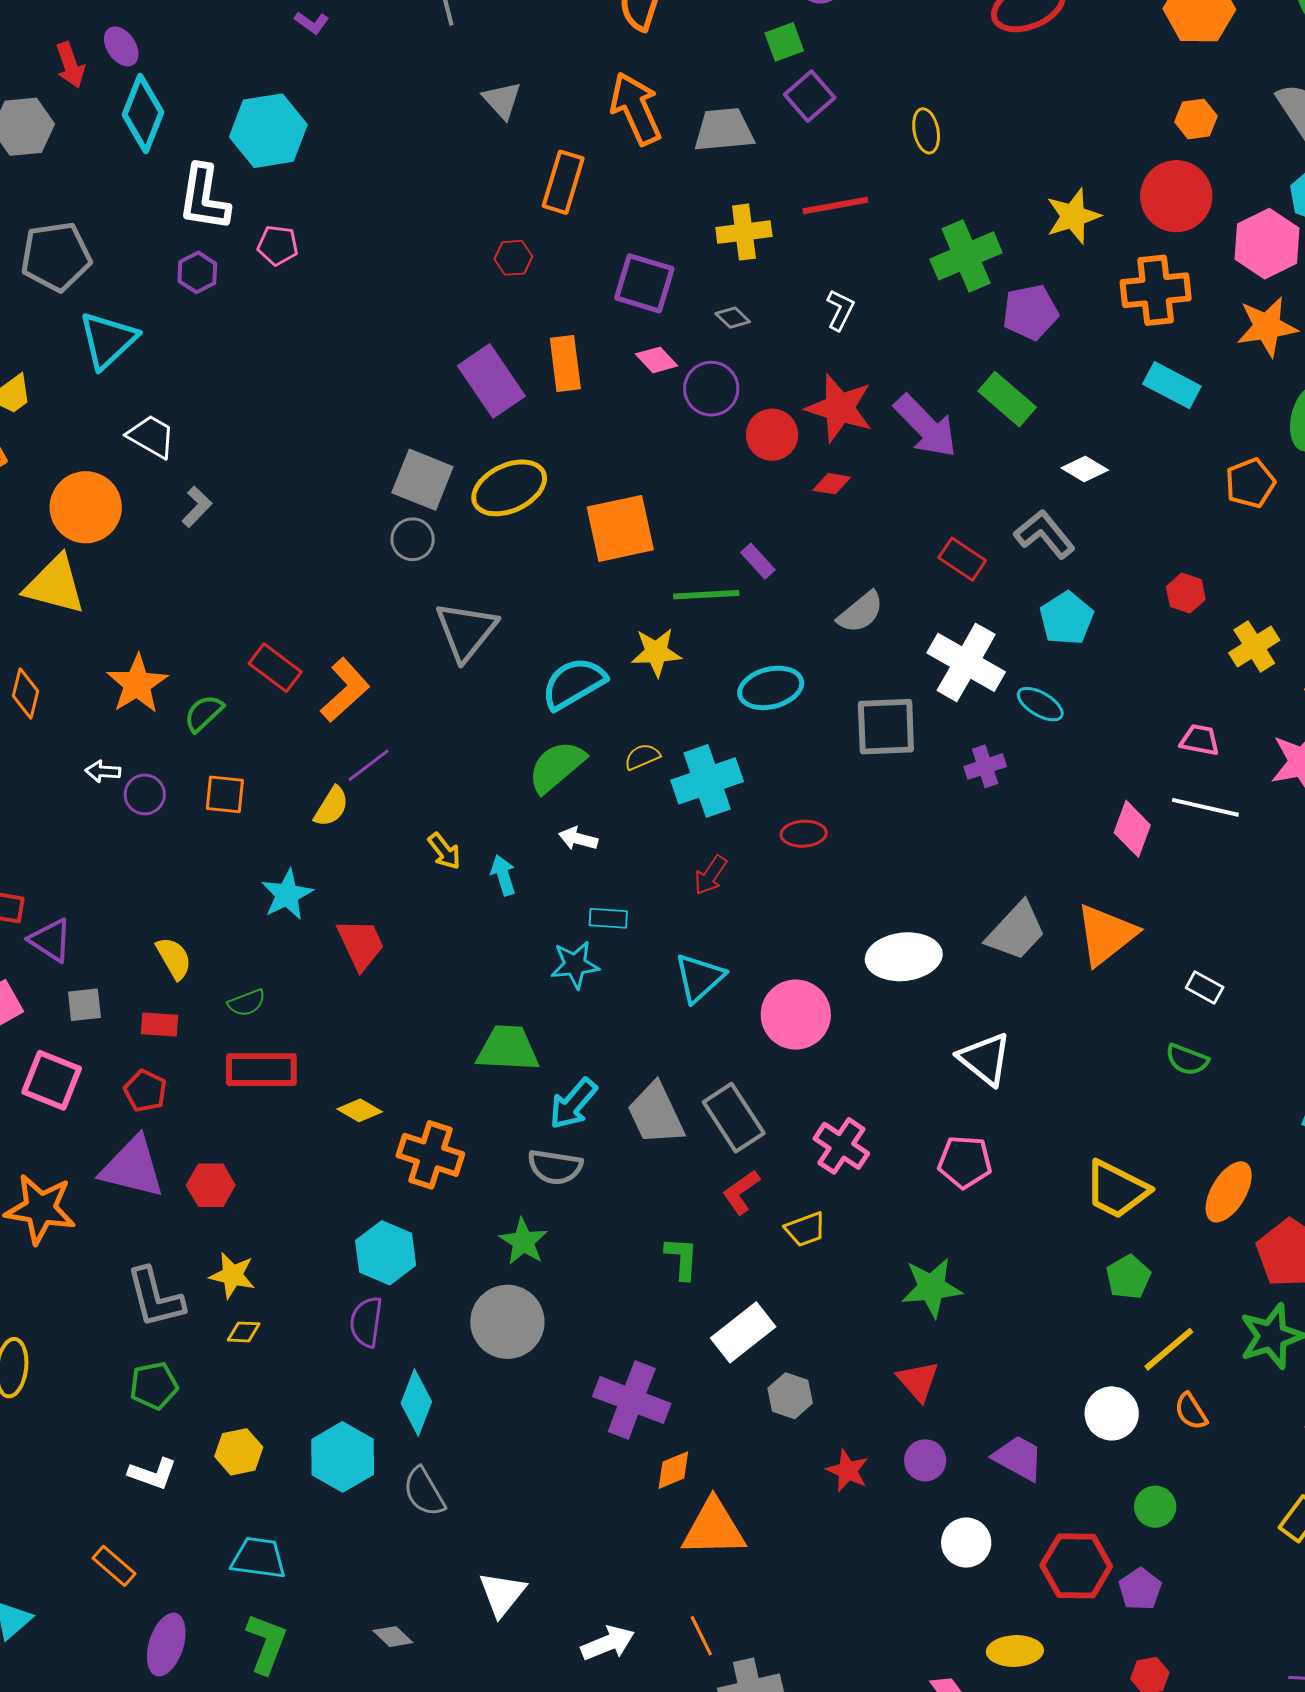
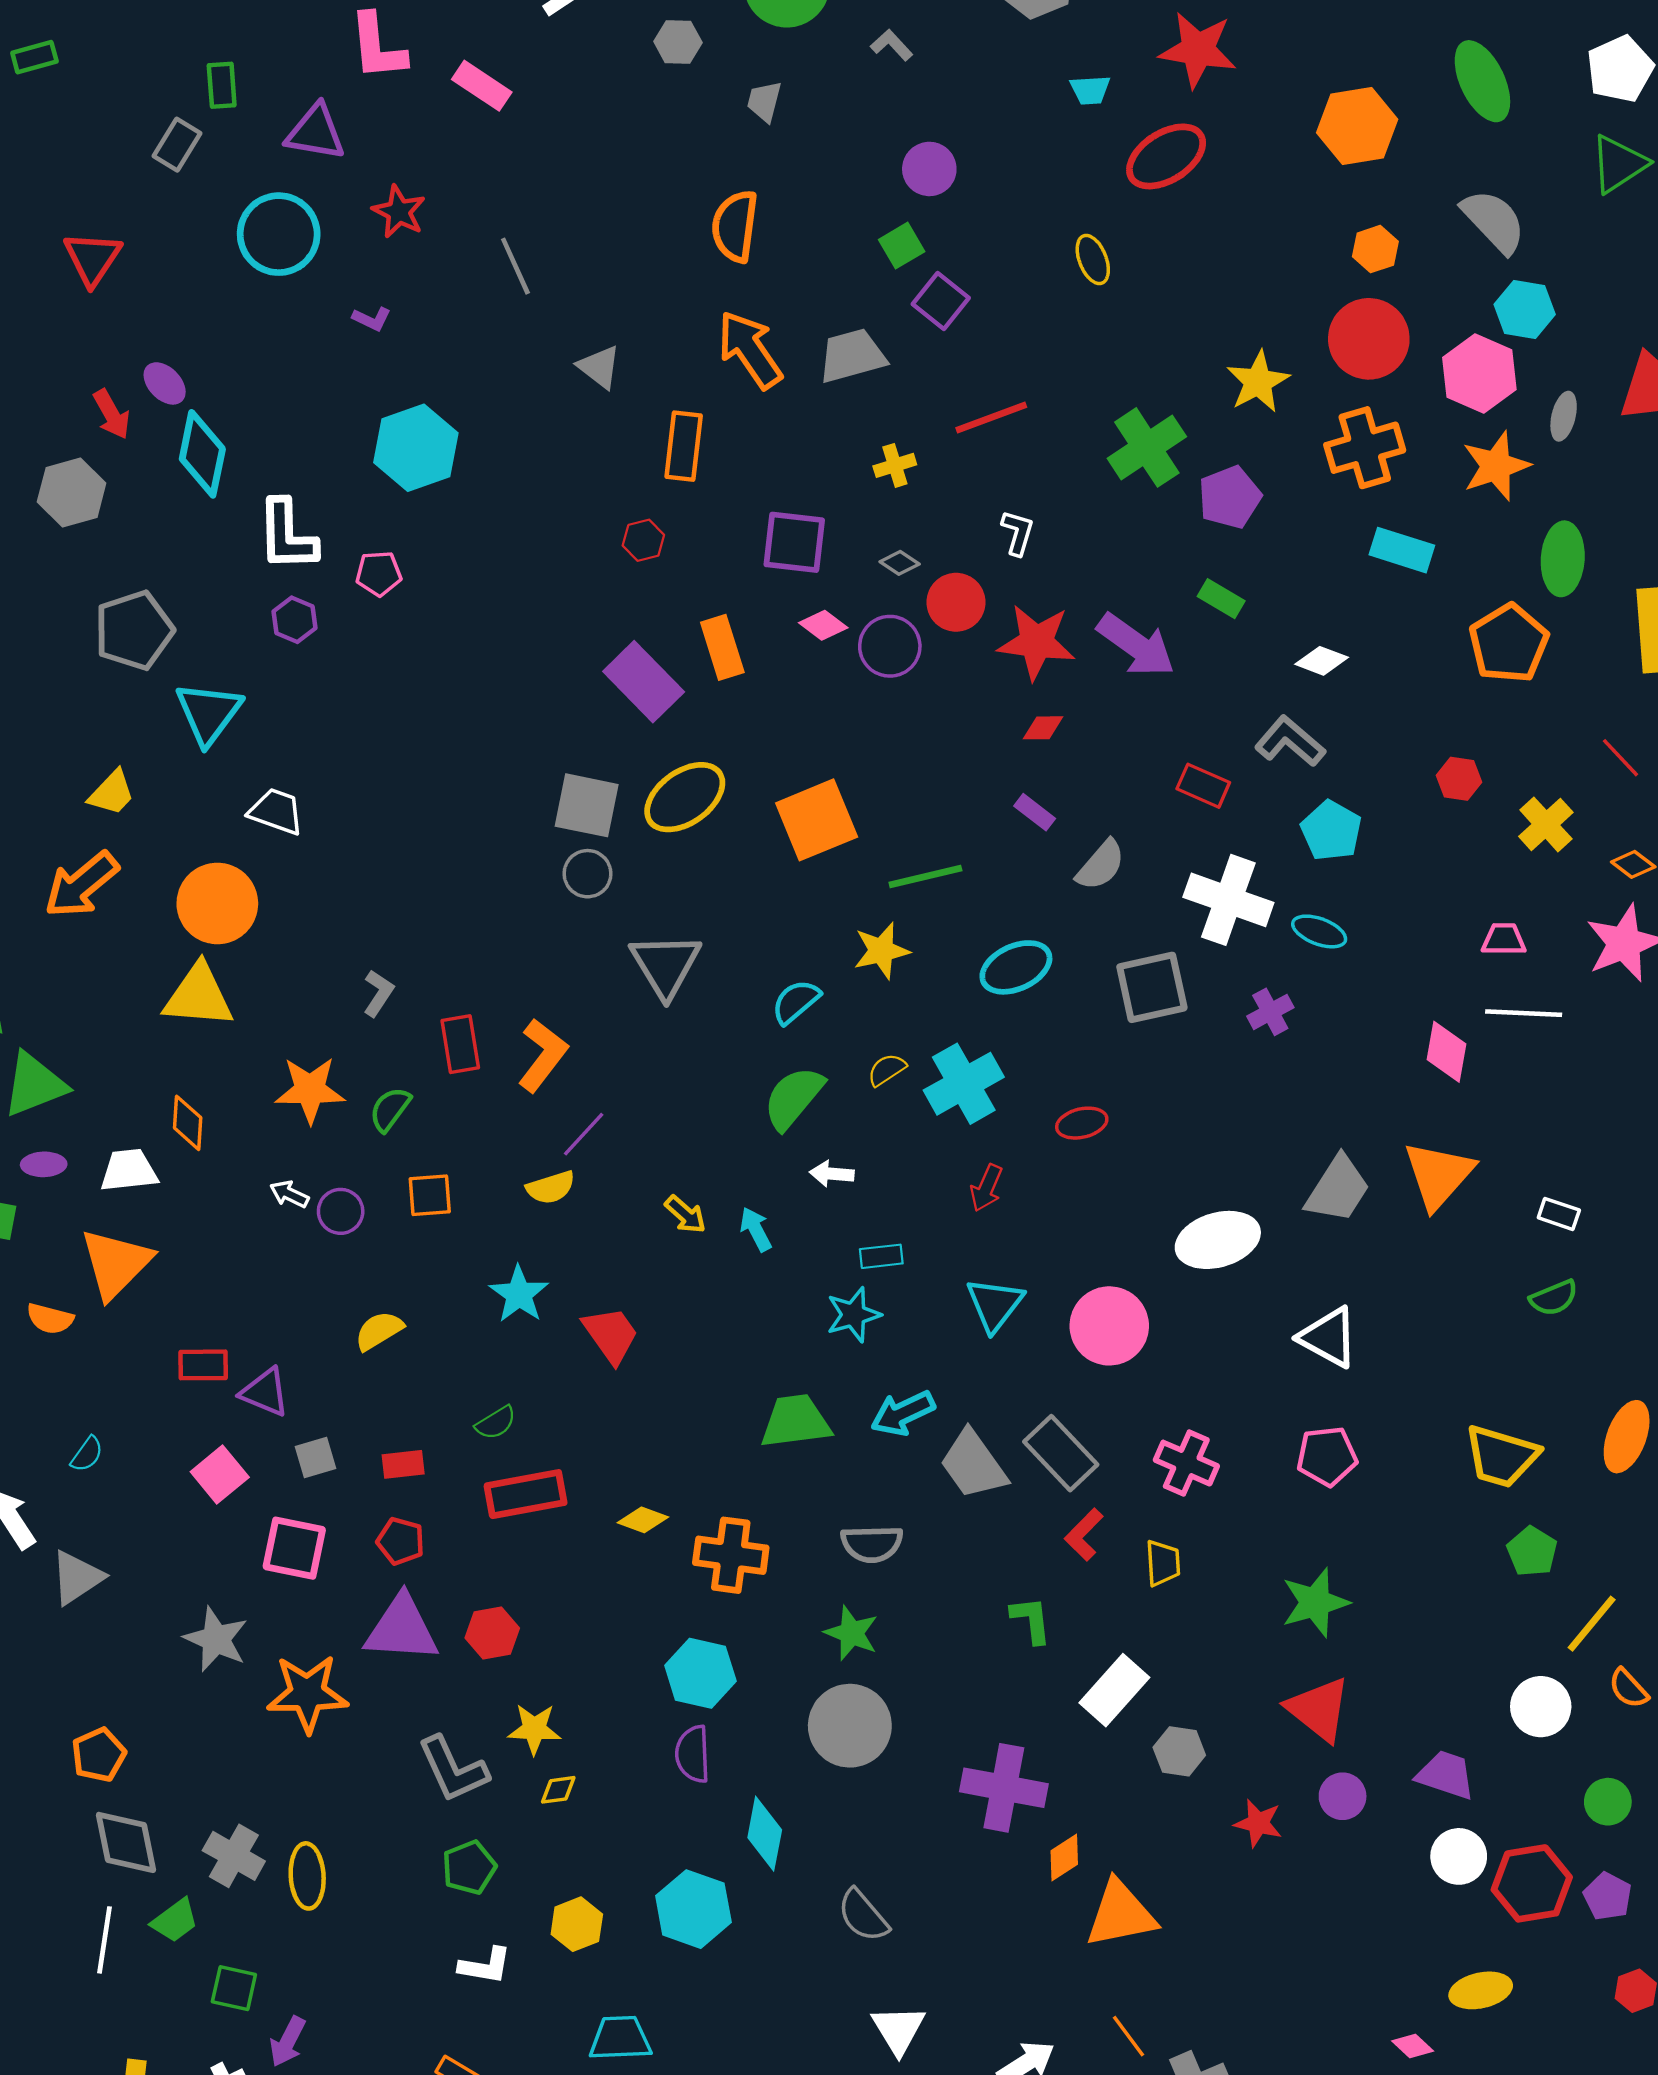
cyan hexagon: (268, 131) -> (416, 448), moved
yellow ellipse: (926, 131) -> (1093, 259), moved
yellow cross: (744, 232) -> (895, 465), size x0.7
green rectangle: (1007, 399) -> (1221, 599), size x0.7
red circle: (772, 435) -> (956, 602), moved
orange pentagon: (1250, 483) -> (1509, 643), size x1.4
gray L-shape: (197, 507) -> (378, 993), moved
purple rectangle: (758, 561) -> (1035, 812), moved
red rectangle: (275, 668) -> (460, 1044), turned 54
cyan semicircle: (574, 683) -> (796, 1002), size x0.7
orange star: (137, 684) -> (310, 1090), turned -30
white arrow: (103, 771) -> (289, 1194), turned 32
yellow semicircle: (331, 807) -> (551, 1187), turned 51
yellow semicircle: (174, 958) -> (379, 1331), moved, turned -81
green semicircle: (1187, 1060) -> (1554, 1298), turned -33
cyan arrow: (573, 1104) -> (903, 1413), moved, turned 34
yellow trapezoid: (805, 1229) -> (1163, 1563), turned -63
red triangle: (918, 1381) -> (1319, 1709), size x1.4
gray semicircle: (424, 1492) -> (863, 1916), moved
white circle: (966, 1542) -> (1459, 1856), moved

